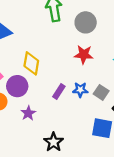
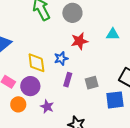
blue star: (80, 90) -> (61, 58), moved
gray square: (101, 92) -> (92, 83), moved, turned -32

